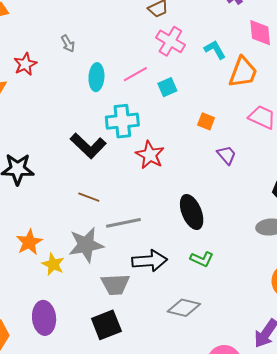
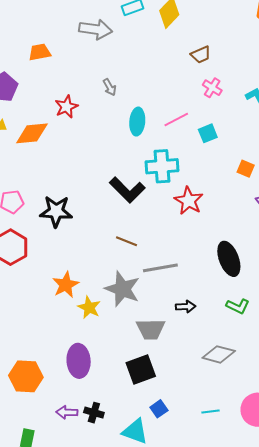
pink cross: (170, 41) -> (212, 88), size x0.7
gray star: (86, 245) -> (122, 289), turned 30
black arrow: (150, 261) -> (186, 307), size x0.6

